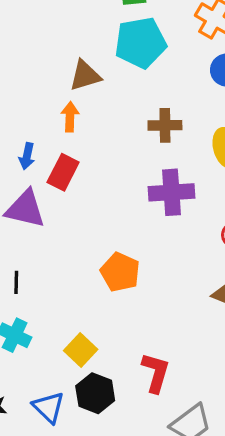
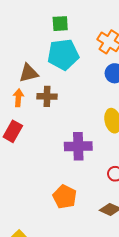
brown cross: (165, 125) -> (47, 96), moved
orange pentagon: (120, 272) -> (65, 197), moved

